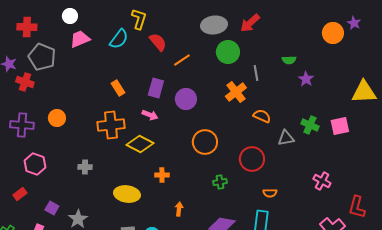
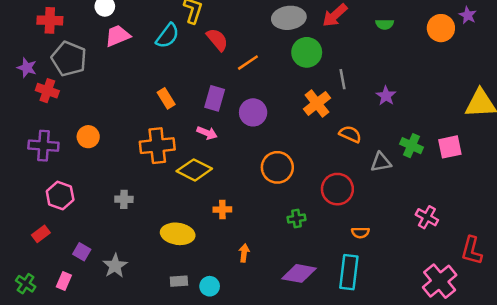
green semicircle: (289, 60) -> (385, 24), moved
purple star: (306, 79) -> (386, 96), moved

